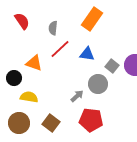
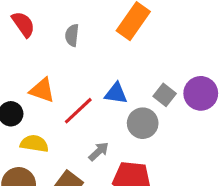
red line: (60, 49) -> (78, 111), moved
blue triangle: (87, 54) -> (116, 93), moved
gray arrow: (77, 96) -> (99, 151), moved

